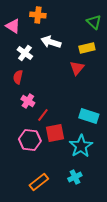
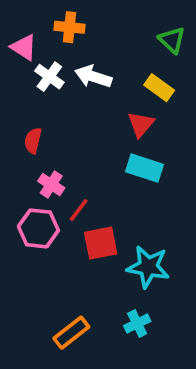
yellow rectangle: (87, 48) -> (159, 88), turned 49
white cross: (25, 53) -> (49, 77), moved
cyan rectangle: (89, 116) -> (144, 168), moved
pink hexagon: (30, 140) -> (38, 228), moved
cyan star: (81, 146) -> (148, 267), turned -30

